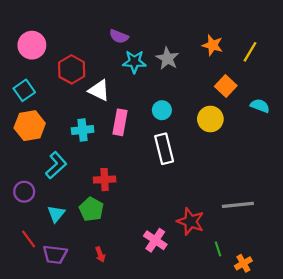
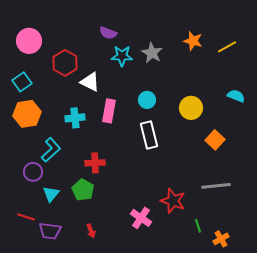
yellow line: (250, 52) -> (227, 47), turned 30
orange square: (226, 86) -> (215, 140), moved
purple circle: (24, 192) -> (33, 172), moved
red line: (29, 239) -> (26, 217), turned -36

